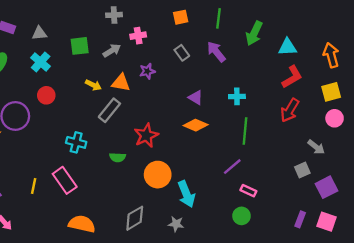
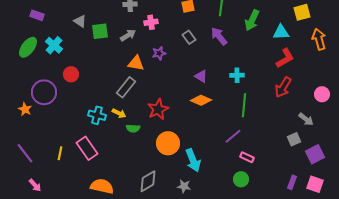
gray triangle: (39, 33) -> (80, 21), moved, turned 40
cyan cross: (41, 62) -> (54, 45), moved
yellow arrow: (93, 85) -> (119, 113), moved
yellow square: (331, 92) -> (302, 12), moved

